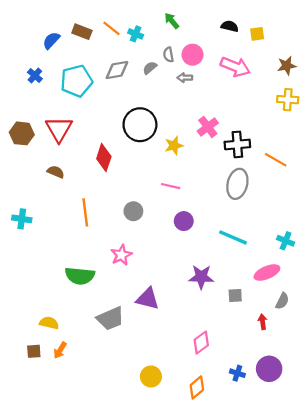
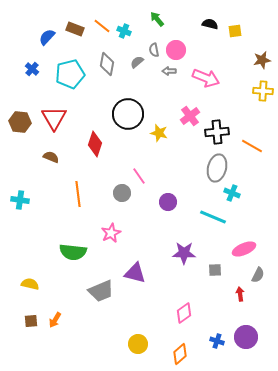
pink arrow: (235, 67) -> (206, 78), moved
gray diamond: (117, 70) -> (107, 64), turned -70
yellow star: (174, 146) -> (159, 133), turned 30
pink line: (171, 186) -> (139, 176), moved, turned 42
cyan cross: (286, 241) -> (232, 193), moved
yellow semicircle: (49, 323) -> (30, 284), moved

